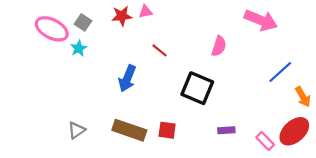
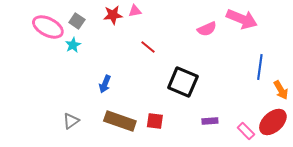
pink semicircle: (219, 46) -> (207, 29), moved, turned 48
blue line: (280, 72) -> (260, 67), turned -40
blue arrow: (127, 78) -> (105, 84), moved, size x0.7

